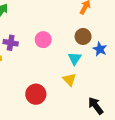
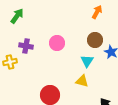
yellow triangle: (69, 79) -> (82, 81), turned -32

